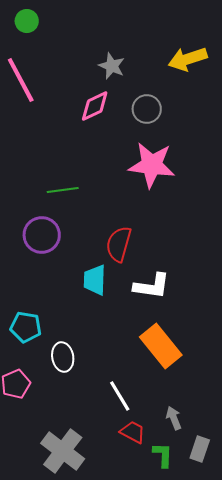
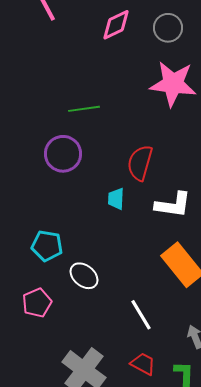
cyan trapezoid: (95, 280) -> (116, 199), size x0.7
white ellipse: (63, 357) -> (84, 276), turned -40
red trapezoid: (133, 432) -> (143, 364), moved

